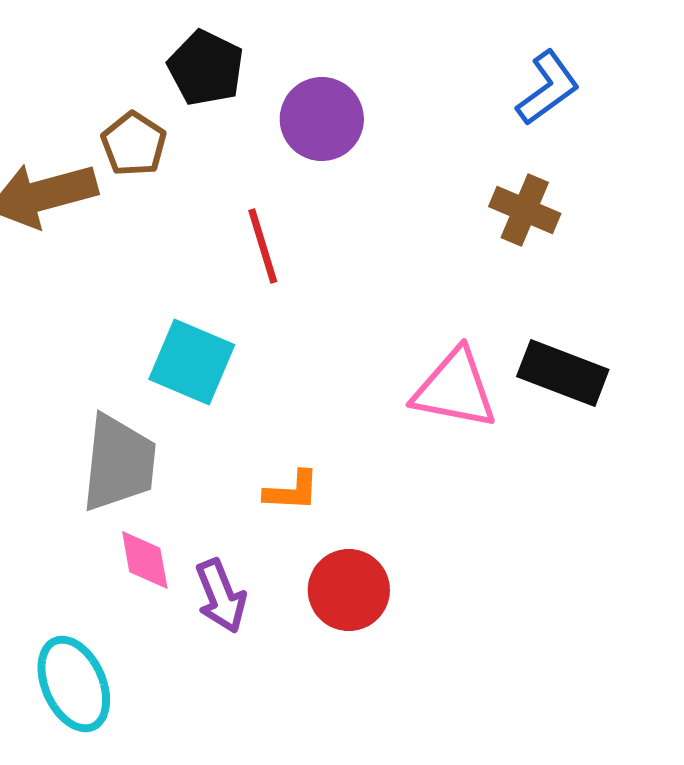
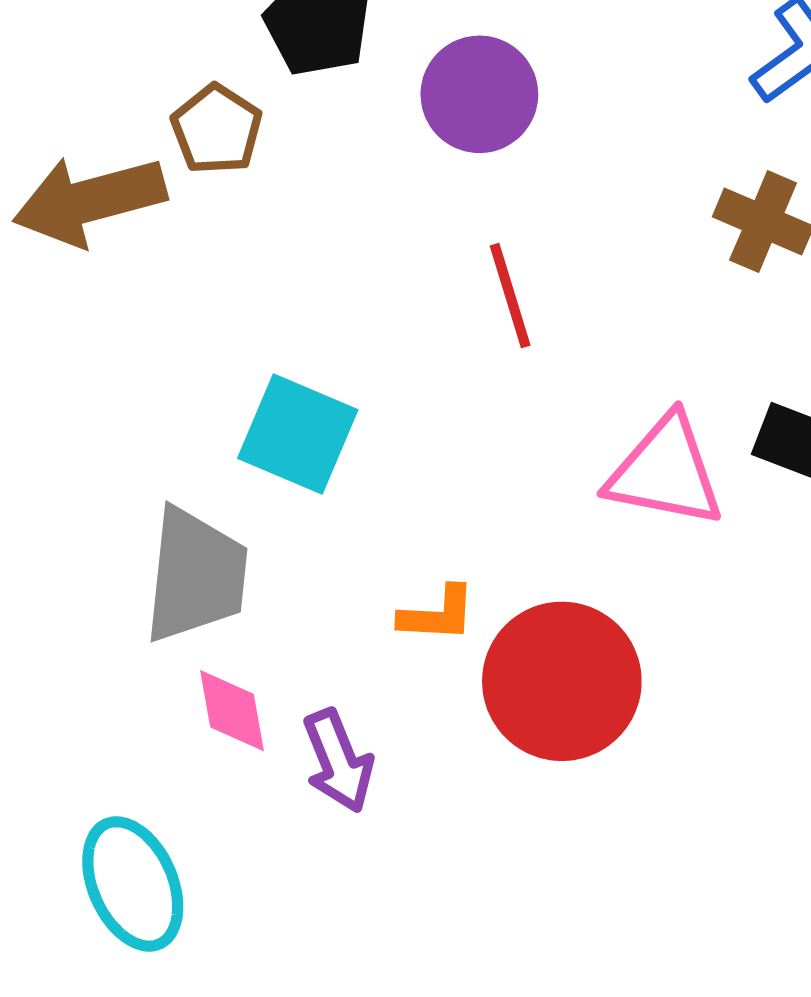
red line: (263, 246) -> (510, 296), moved
red circle: (349, 590) -> (562, 681), moved, size x1.4

